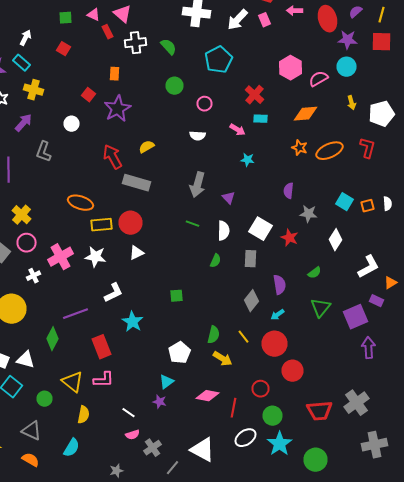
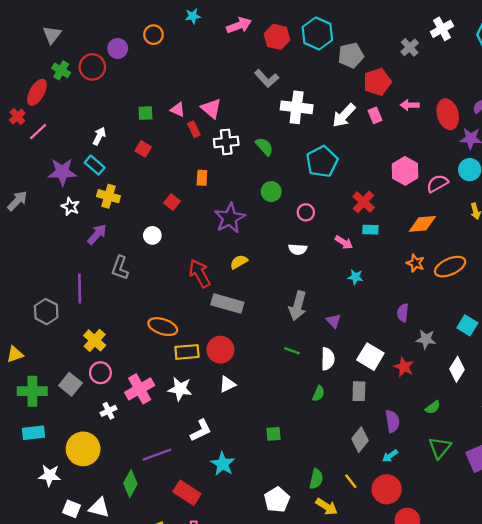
purple star: (118, 109) -> (230, 218), moved
red rectangle: (102, 347) -> (187, 493), turned -35

